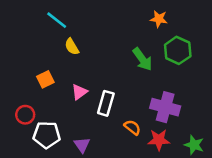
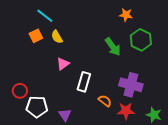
orange square: (45, 79) -> (36, 36), moved
pink triangle: (79, 92) -> (63, 64), moved

